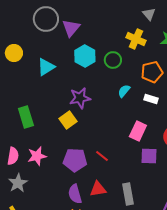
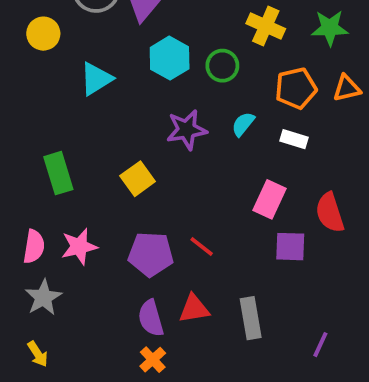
yellow circle: (14, 53) -> (43, 34), moved
purple star: (80, 98) -> (187, 130), moved

